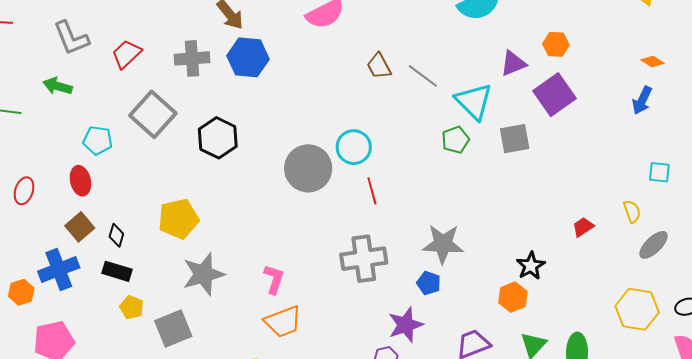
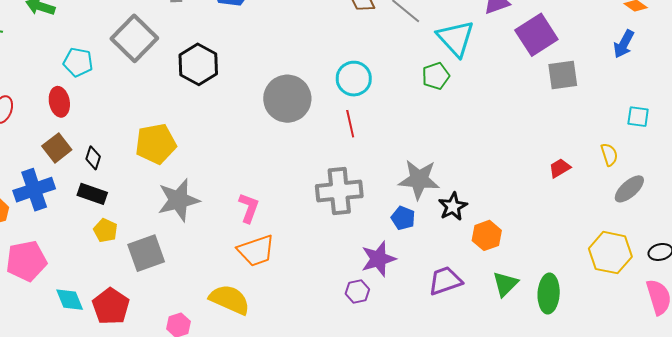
gray square: (515, 139) -> (563, 75), moved
cyan circle: (354, 147) -> (354, 79), moved
black star: (531, 266) -> (453, 206), moved

